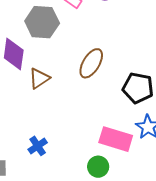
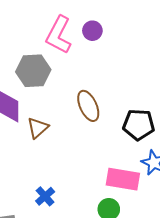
brown ellipse: (91, 63) -> (88, 106), turned -48

